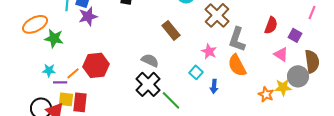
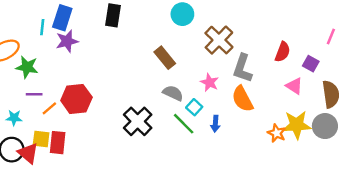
gray semicircle: (150, 60) -> (173, 93), moved
cyan star: (49, 70) -> (14, 118), moved
gray circle: (298, 76) -> (325, 126), moved
purple line: (60, 82) -> (34, 94), moved
yellow star: (283, 87) -> (297, 125), size x1.4
green line: (171, 100) -> (184, 124), moved

